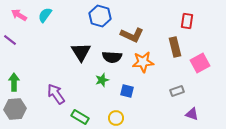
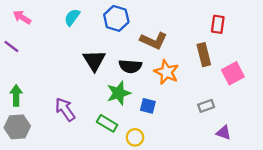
cyan semicircle: (45, 15) -> (72, 17), moved
orange star: (143, 62) -> (166, 72), turned 30
green star: (102, 80) -> (119, 93), size x1.5
green rectangle: (80, 117) -> (107, 123), moved

